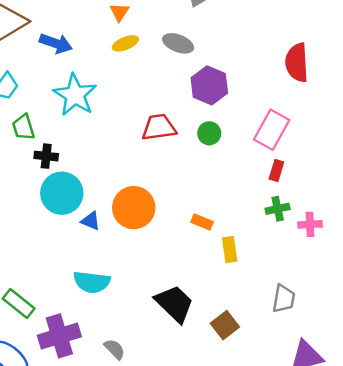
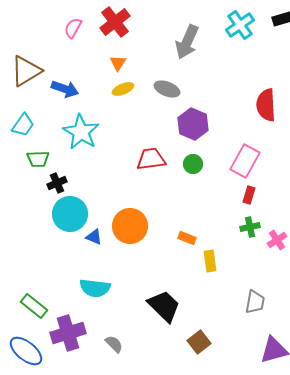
green trapezoid: (23, 127) -> (38, 159), turned -75
black cross: (46, 156) -> (57, 183), turned -30
pink cross: (310, 224) -> (277, 240), turned -30
brown square: (225, 325) -> (199, 342), moved

